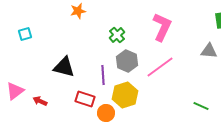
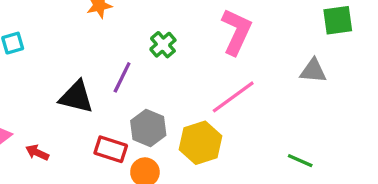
gray hexagon: (127, 61) -> (148, 128), moved
purple line: (103, 75) -> (122, 77), moved, turned 30
yellow hexagon: (125, 95) -> (201, 143), moved

